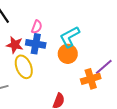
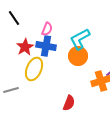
red star: (15, 45) -> (25, 47), turned 30
yellow ellipse: (24, 67) -> (34, 69), turned 45

